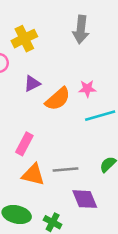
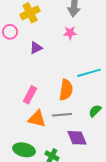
pink star: (87, 89) -> (70, 33), moved
orange semicircle: (58, 99) -> (66, 90), moved, turned -40

